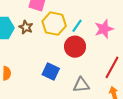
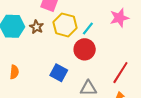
pink star: (104, 29) -> (119, 18), moved

